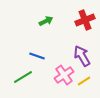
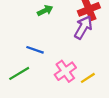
purple arrow: (82, 56) -> (83, 27), moved, turned 60

